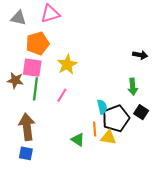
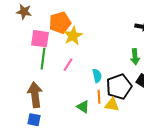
orange pentagon: (38, 43) -> (60, 23), moved
brown star: (15, 80) -> (24, 12), moved
cyan semicircle: (102, 107) -> (97, 76), moved

